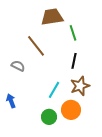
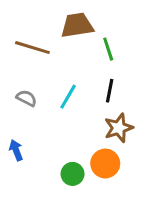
brown line: (36, 46) -> (32, 48), moved, turned -35
cyan line: (54, 90) -> (68, 97), moved

